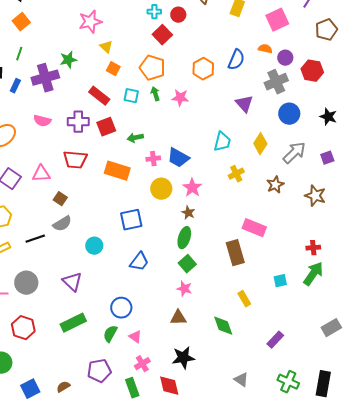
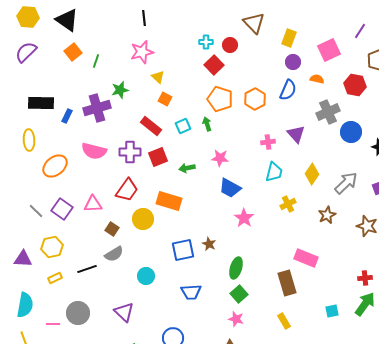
green line: (19, 54) -> (96, 61), moved
purple circle: (285, 58) -> (293, 62), moved
orange pentagon: (152, 68) -> (220, 99), moved
red hexagon: (312, 71) -> (355, 85), moved
cyan square: (131, 96) -> (183, 126), turned -35
pink star: (180, 98) -> (220, 158), moved
blue circle: (289, 114) -> (351, 132), moved
pink semicircle: (42, 121) -> (94, 151), size x1.4
pink cross: (153, 159) -> (268, 142), moved
red trapezoid: (75, 160) -> (127, 190), turned -60
yellow circle: (161, 189) -> (143, 219), moved
brown star: (188, 213) -> (209, 244), moved
blue trapezoid: (139, 262) -> (191, 292), turned 50
yellow rectangle: (244, 299) -> (284, 321), moved

